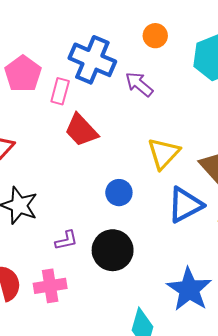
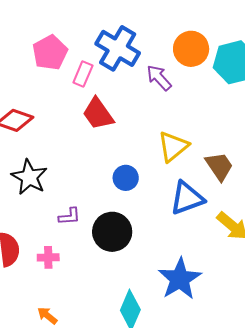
orange circle: (155, 36) -> (191, 49), moved, size x1.5
pink cross: (50, 286) -> (48, 257), size x0.7

